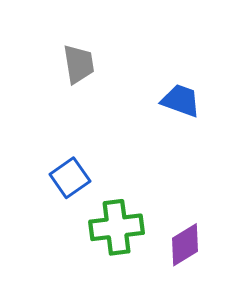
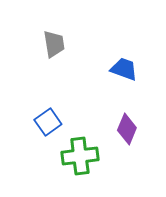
purple diamond: (185, 245) -> (127, 129), moved, turned -36

